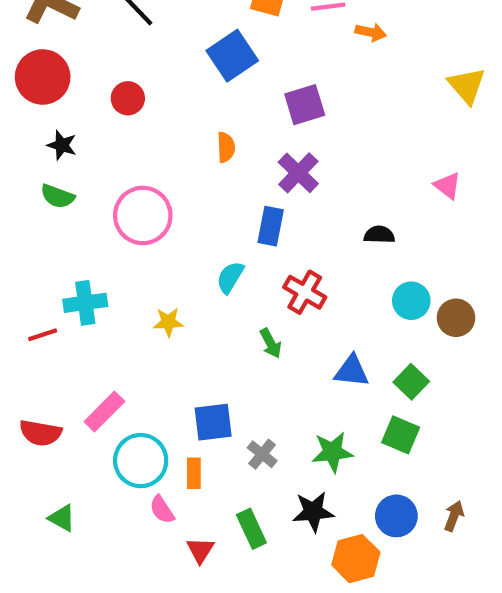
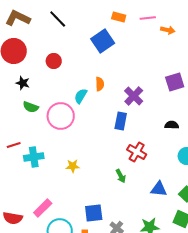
purple square: (305, 105) -> (175, 82), moved
green semicircle: (58, 196) -> (31, 107), moved
cyan semicircle: (230, 277) -> (81, 96), moved
red line: (43, 335) -> (14, 145), moved

